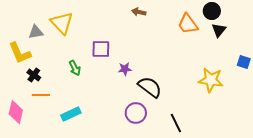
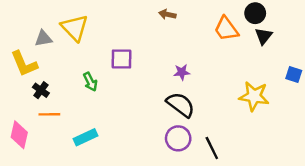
purple star: (125, 69) -> (182, 72), moved
purple circle: (136, 113) -> (178, 138), moved

